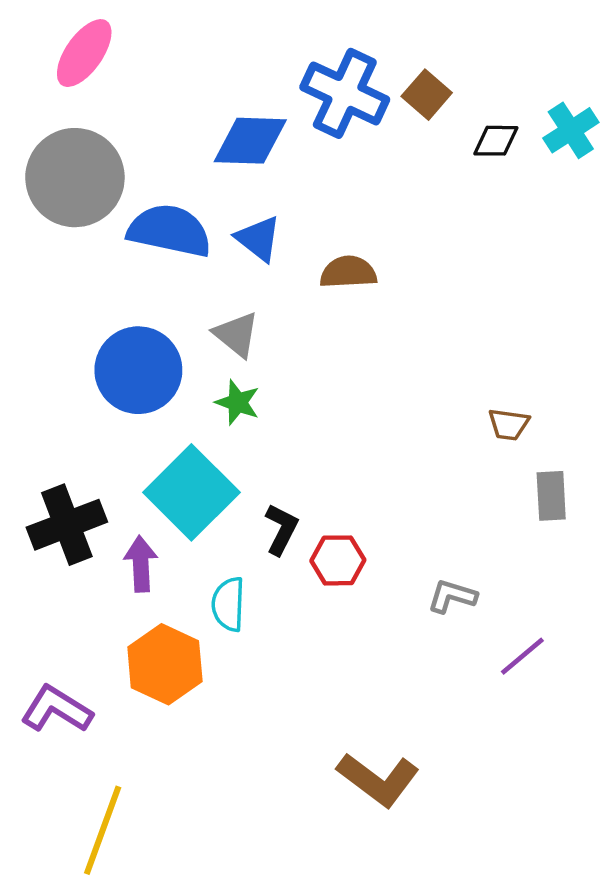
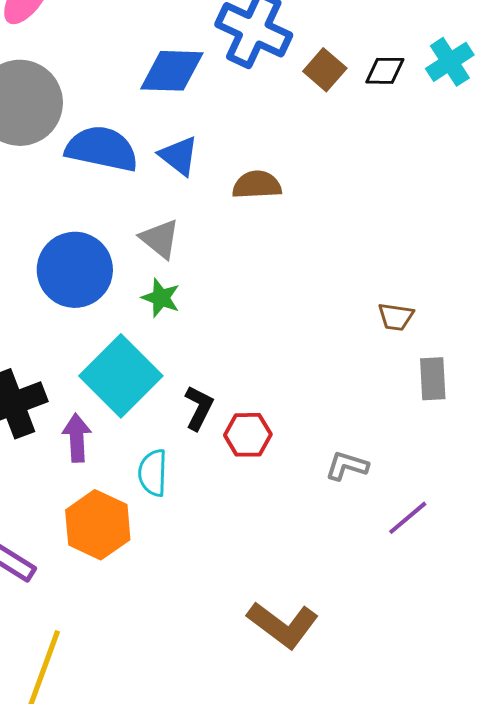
brown square: (427, 95) -> (325, 70), moved

